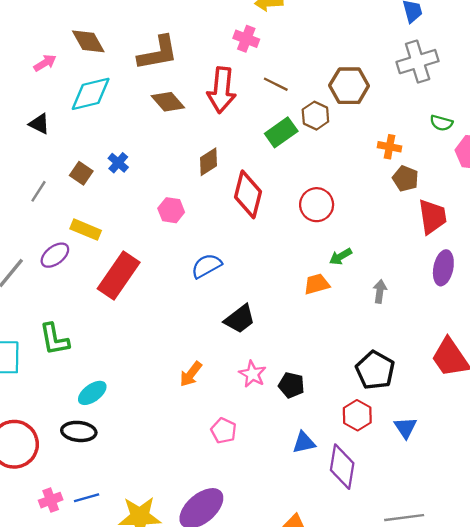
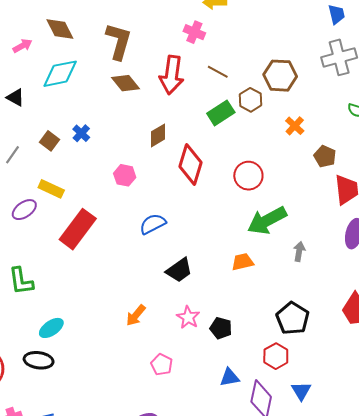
brown L-shape: (158, 53) -> (119, 41), turned -66
orange cross: (390, 147) -> (295, 126), moved, turned 30
green arrow: (341, 256) -> (267, 220), size x2.0
orange trapezoid: (317, 284) -> (243, 262), moved
blue triangle: (405, 428) -> (301, 391), moved

